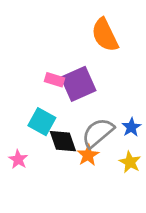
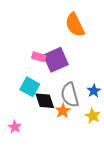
gray semicircle: (98, 133) -> (70, 95), turned -65
pink star: (18, 159) -> (15, 127), moved

